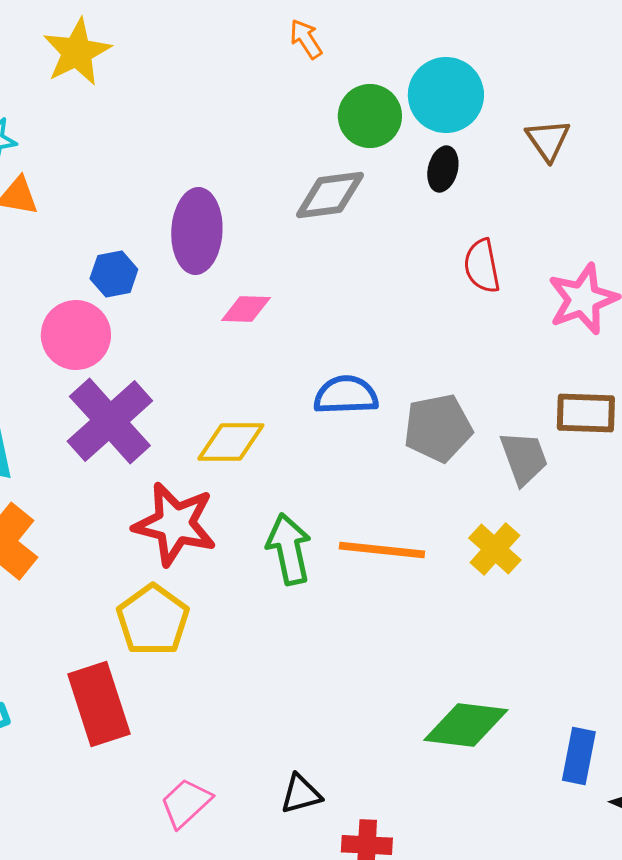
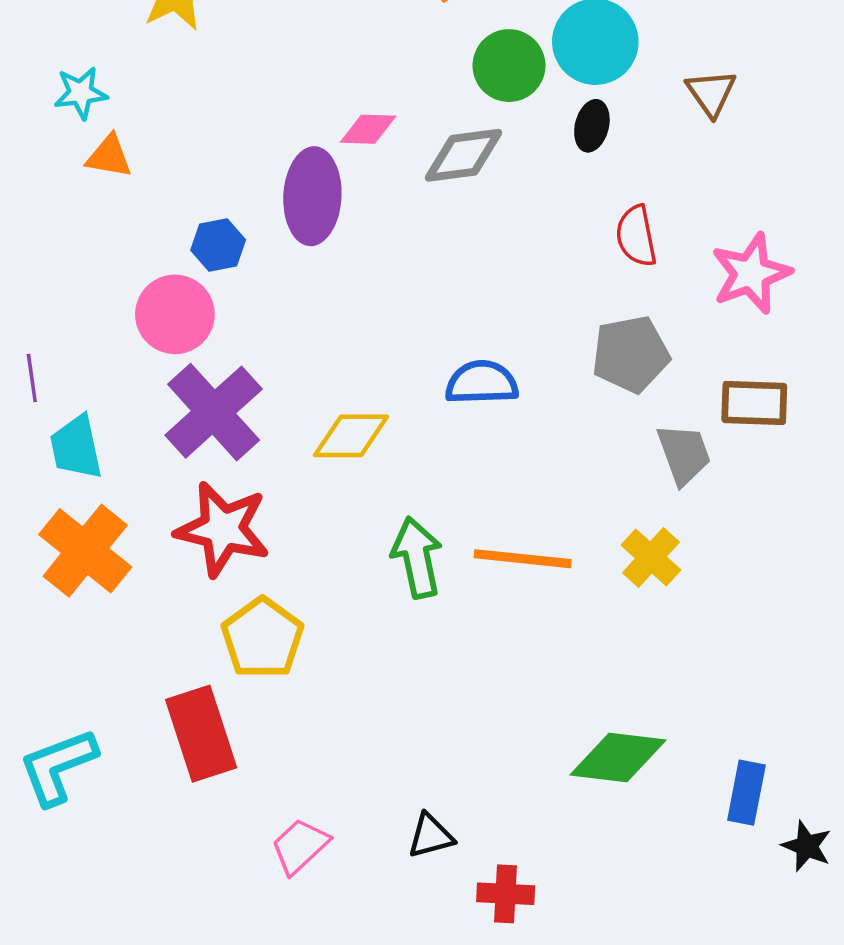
pink diamond: (246, 309) -> (368, 129), moved
gray pentagon: (438, 428) -> (631, 354), moved
red star: (175, 524) -> (223, 529), moved

